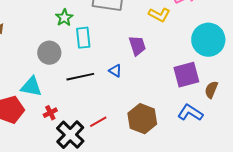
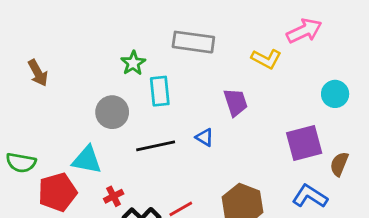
cyan circle: (208, 40) -> (335, 94), size x0.6

